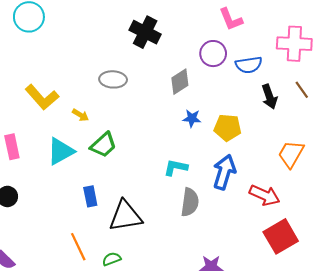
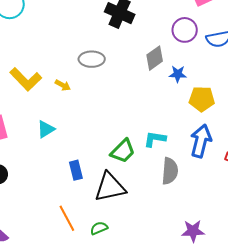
yellow arrow: (80, 115) -> (63, 85), moved
blue star: (192, 118) -> (178, 74), moved
green trapezoid: (103, 145) -> (123, 151), moved
cyan triangle: (61, 151) -> (46, 129), size x0.7

